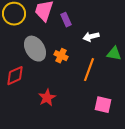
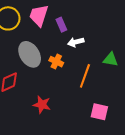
white arrow: (91, 37) -> (76, 42), moved
red star: (47, 98) -> (42, 105), turned -30

